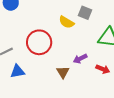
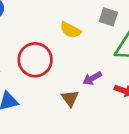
gray square: (85, 13) -> (108, 17), moved

